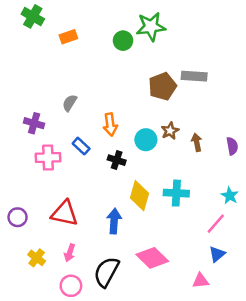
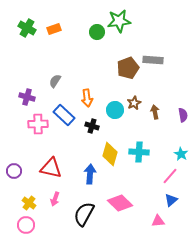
green cross: (33, 16) -> (27, 28), moved
blue rectangle: (81, 146) -> (64, 115), size x1.5
pink circle: (71, 286) -> (26, 225), moved

